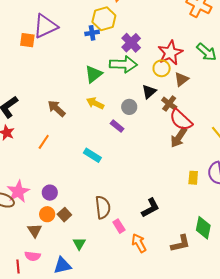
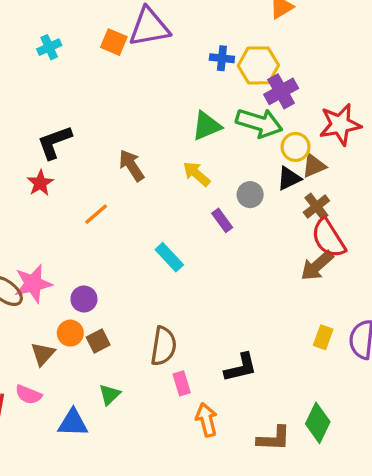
yellow hexagon: (104, 19) -> (258, 65), moved
yellow circle: (162, 68) -> (296, 147), moved
brown triangle: (182, 79) -> (314, 166), moved

